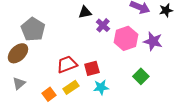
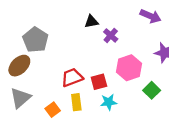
pink hexagon: (126, 38) -> (129, 68), moved
gray triangle: (19, 83) -> (20, 98), size x1.5
yellow rectangle: (71, 87) -> (76, 102), turned -63

